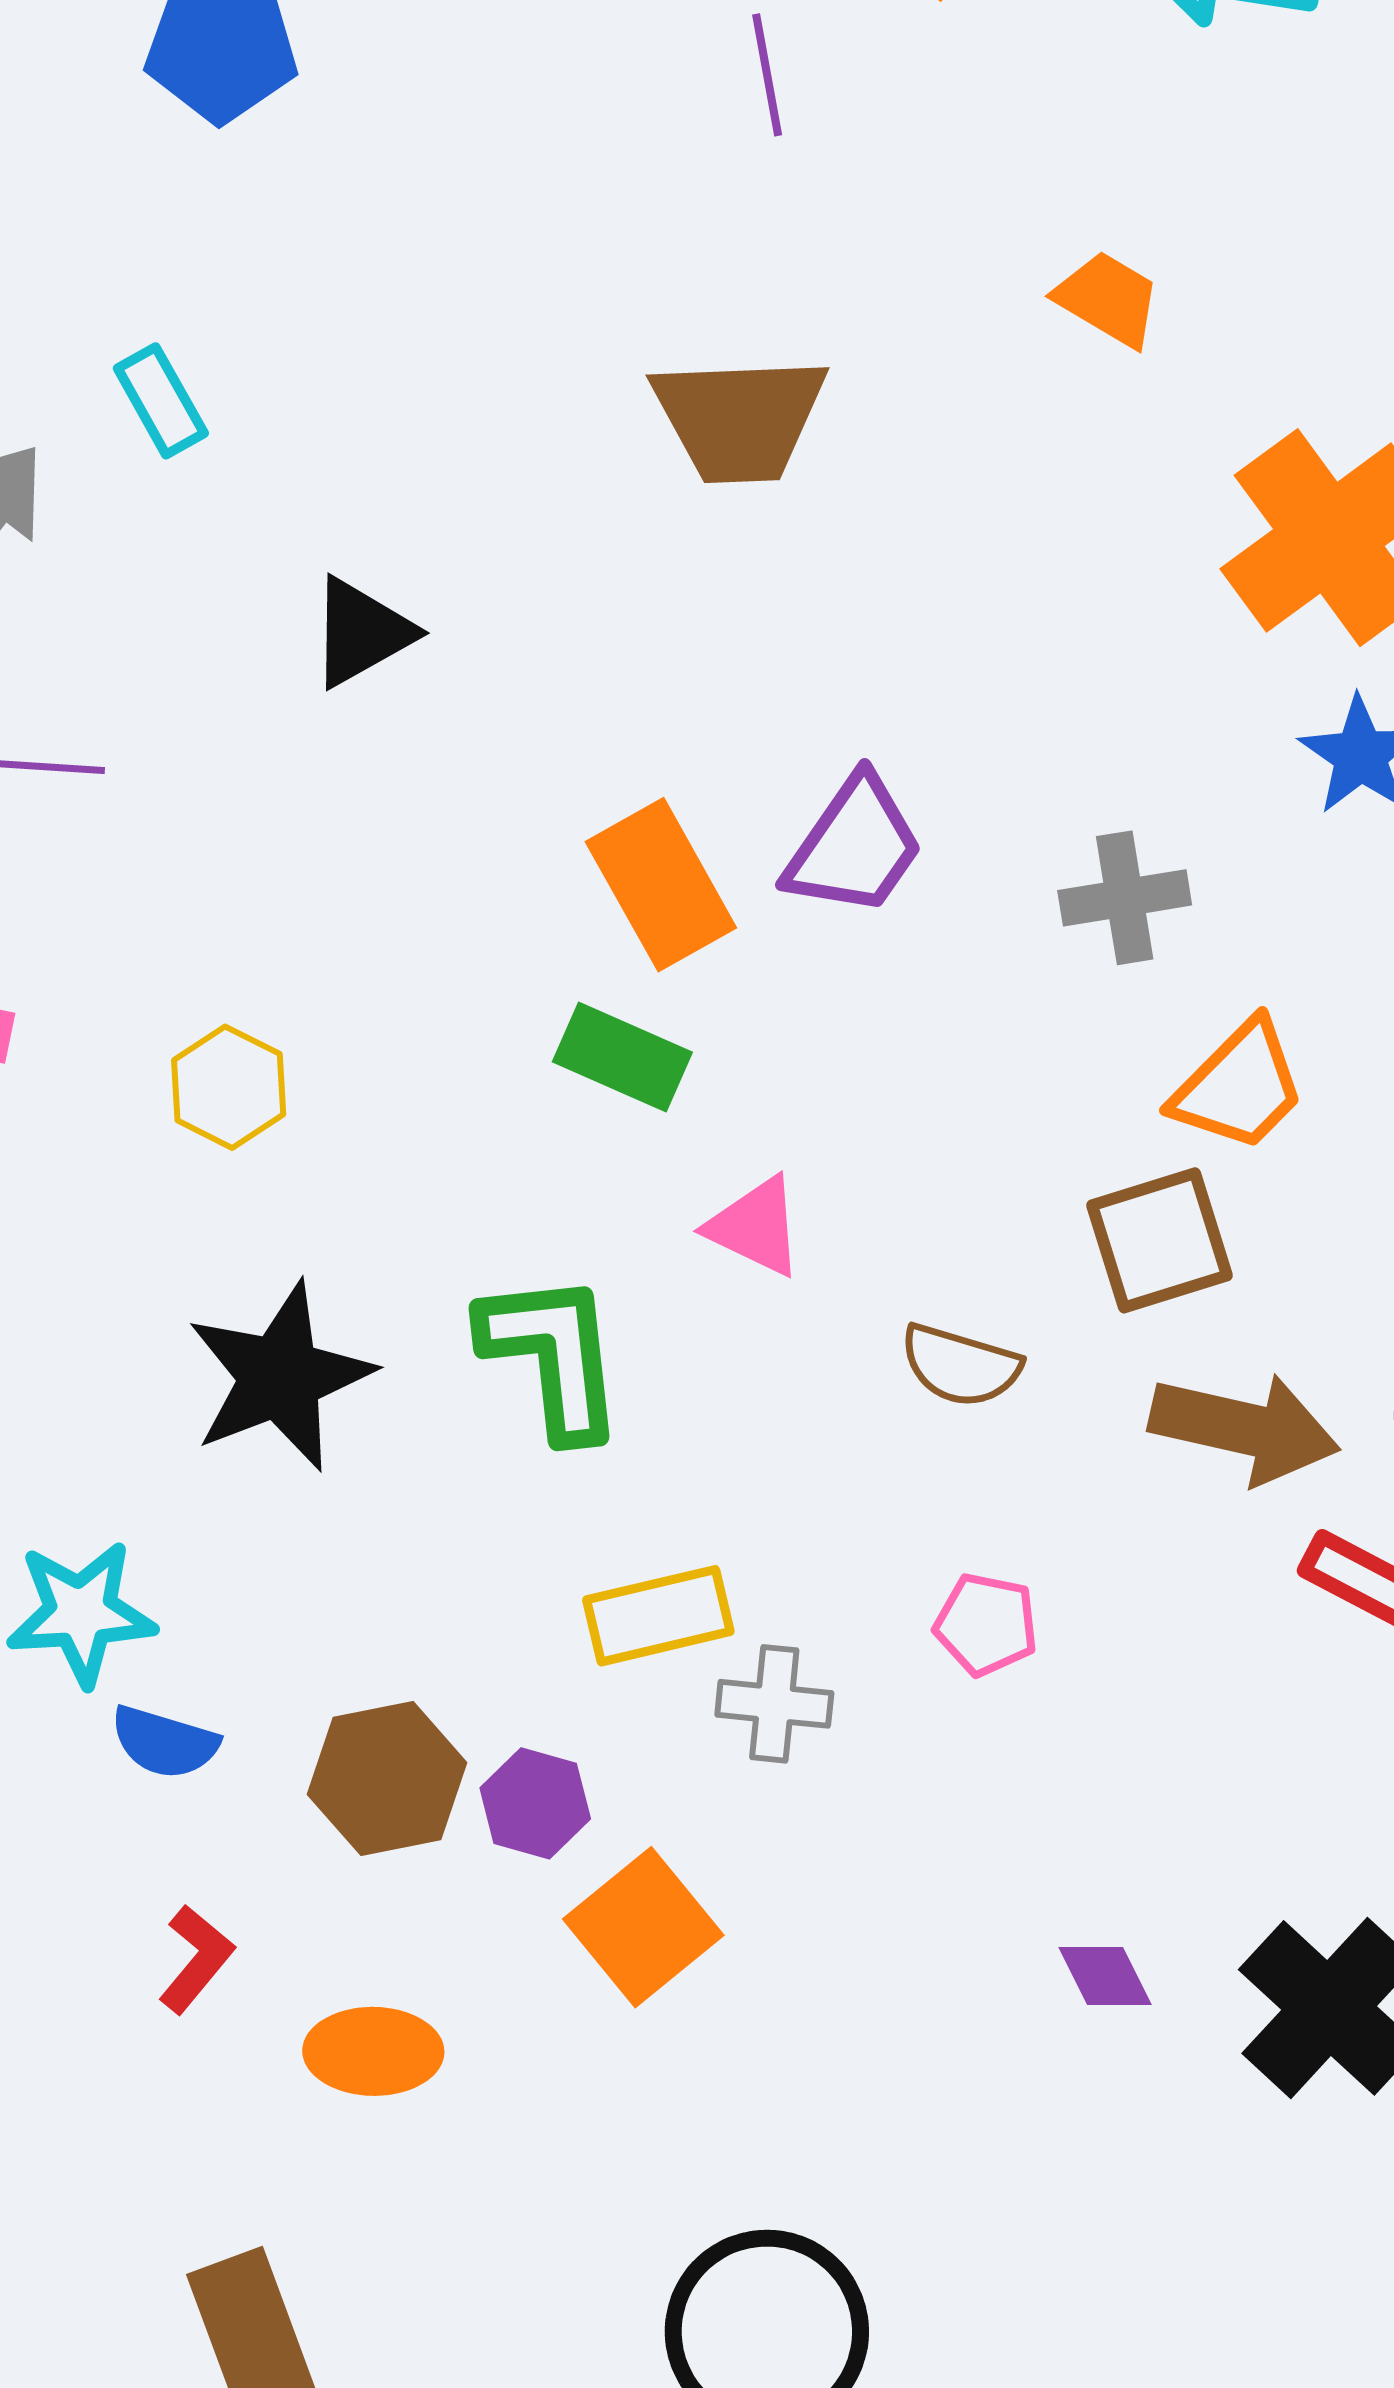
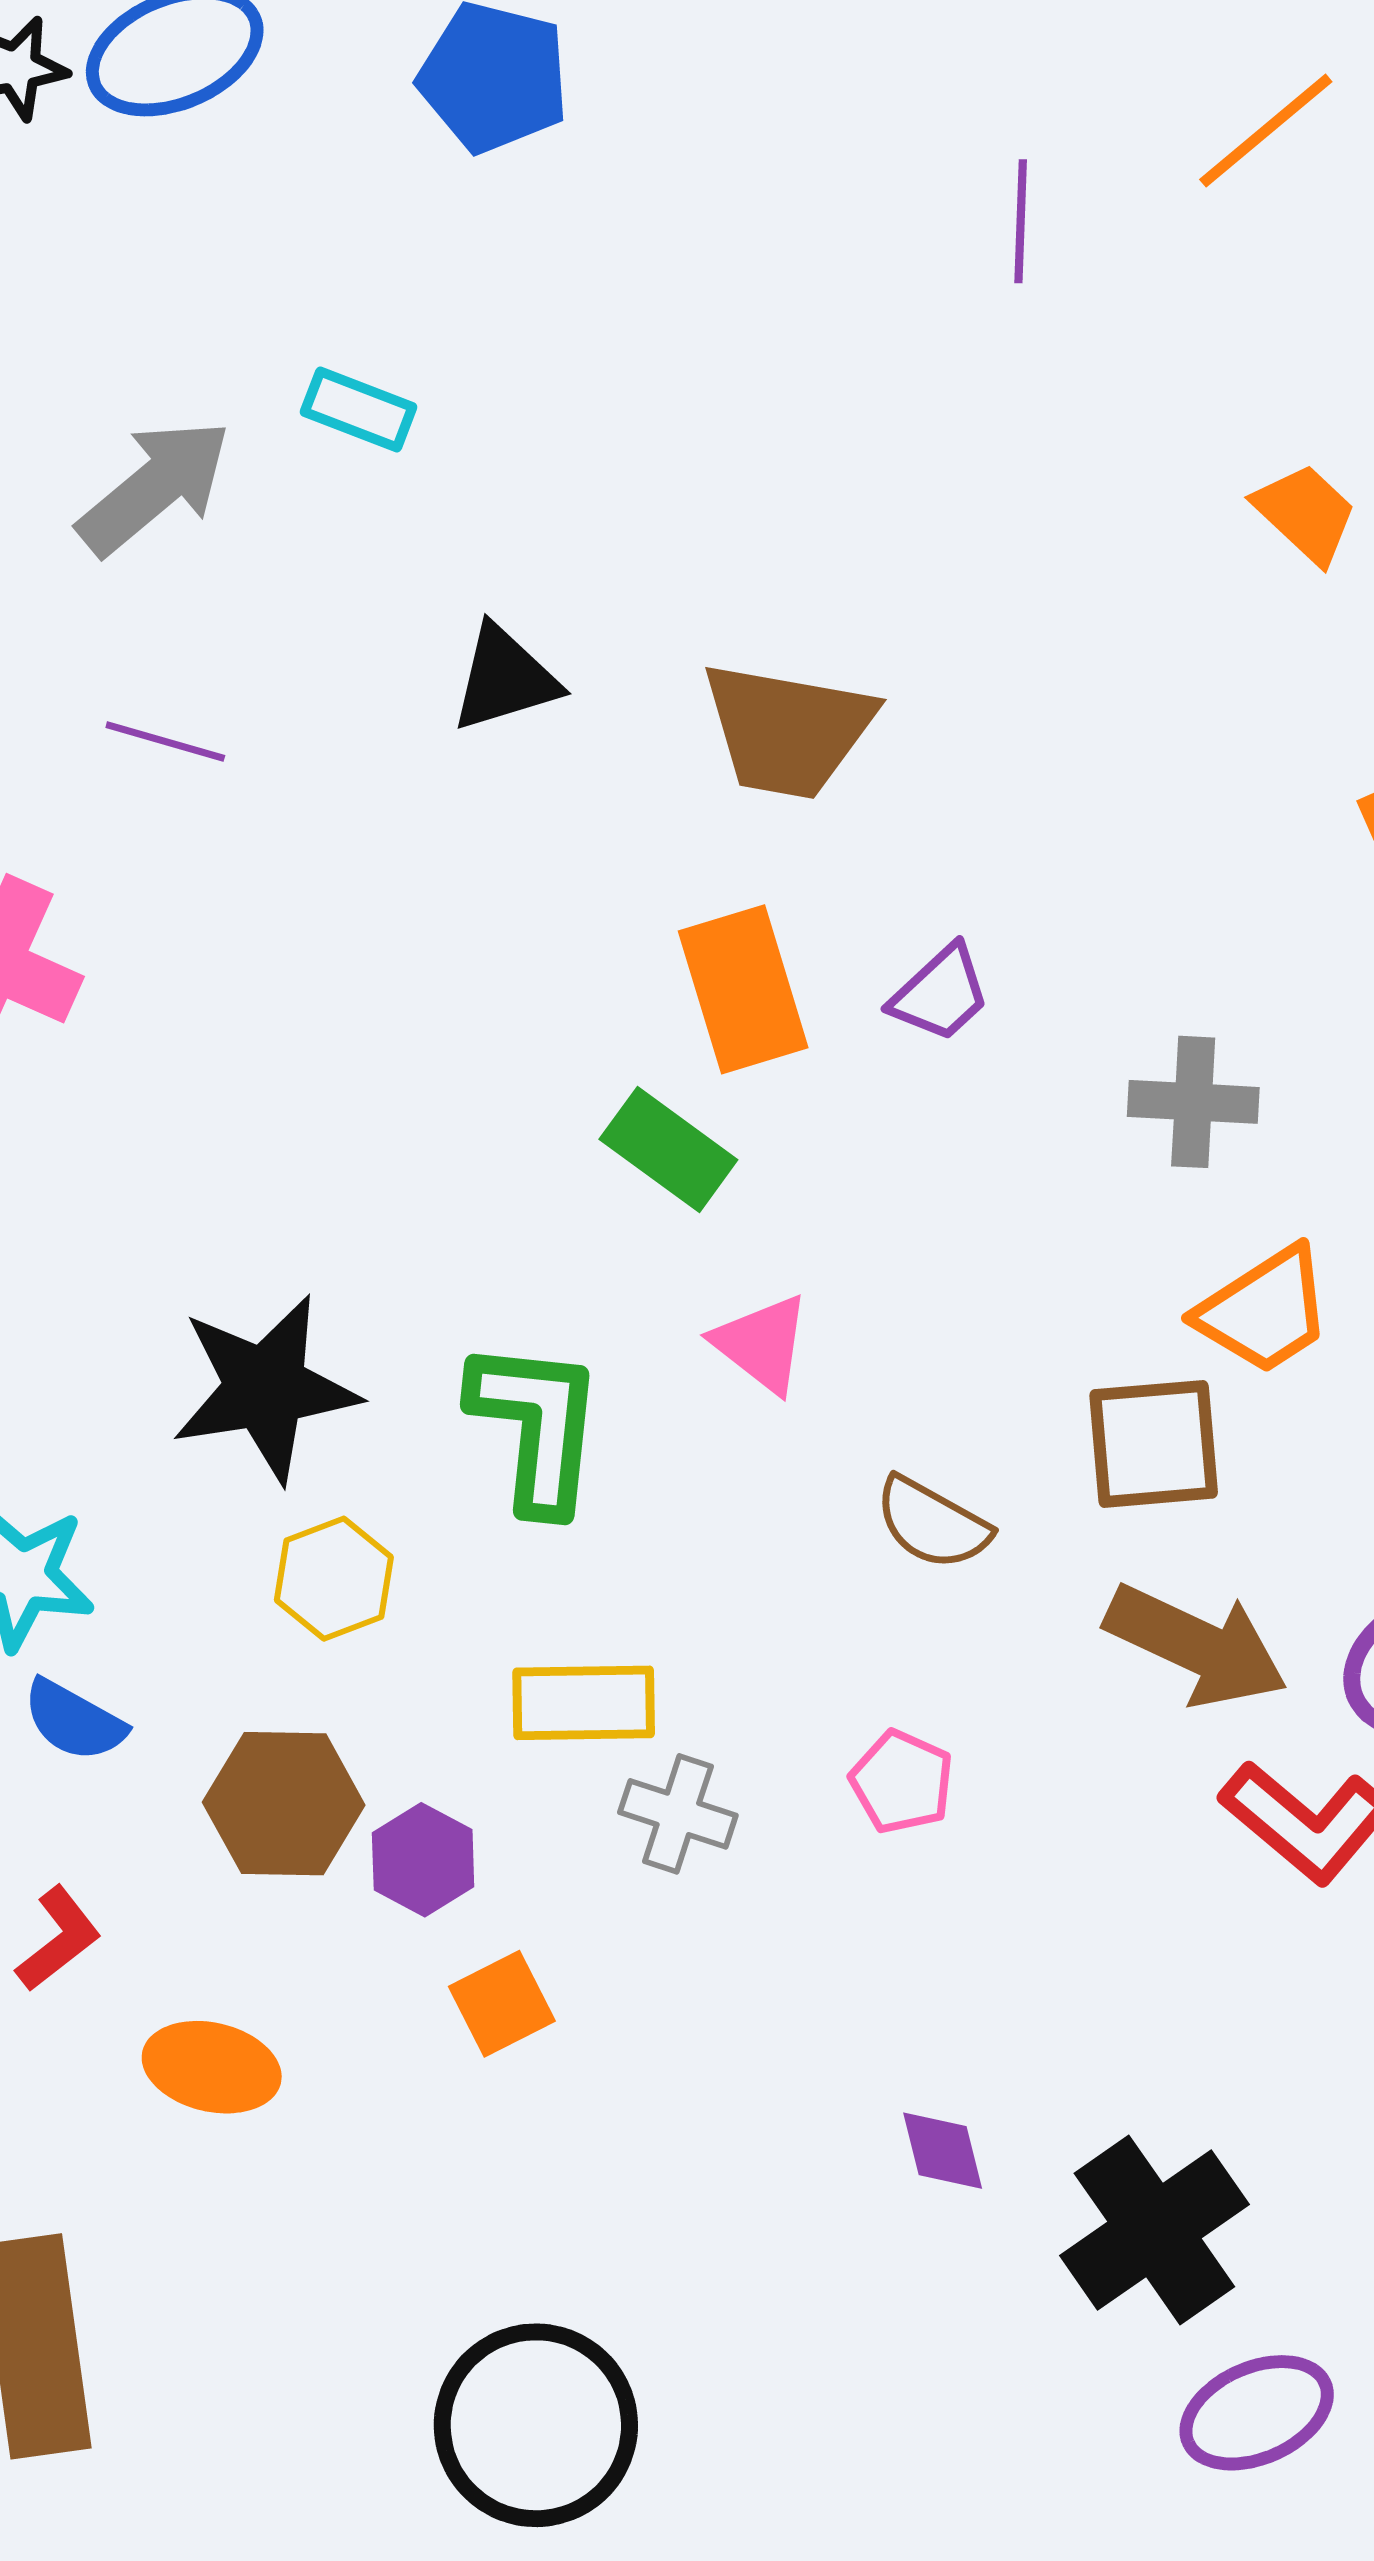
cyan rectangle: (161, 401) -> (359, 409), turned -52
brown trapezoid: (739, 418) -> (788, 730), moved
purple trapezoid: (854, 846) -> (940, 994), size x0.7
yellow hexagon: (229, 1087) -> (334, 1579), moved
orange square: (643, 1927) -> (502, 2004), size x0.7

